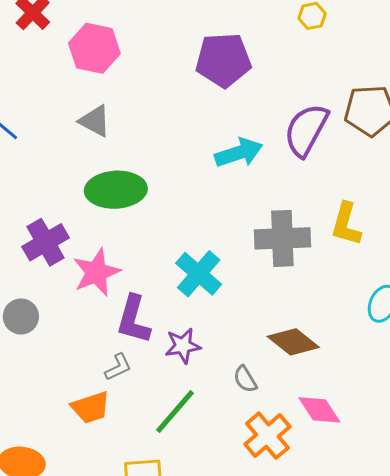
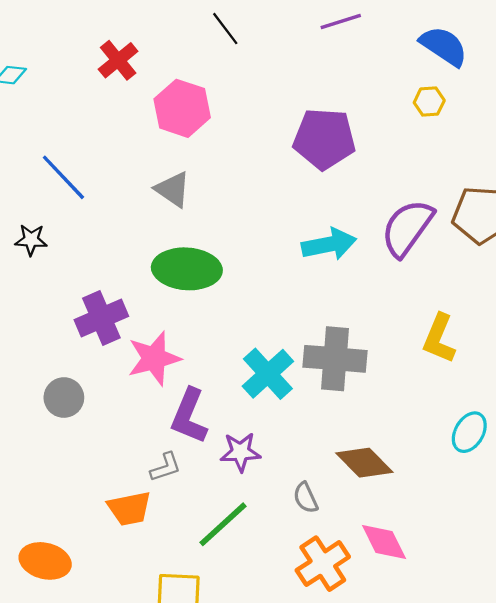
gray cross: (282, 238) -> (335, 359), moved

